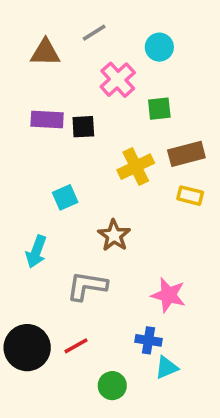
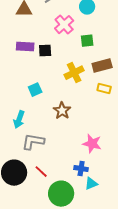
gray L-shape: (87, 286) -> (33, 142), moved
red line: (76, 346) -> (41, 172), turned 72
green circle: (112, 386) -> (61, 194), size x1.6

